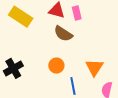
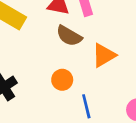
orange triangle: (94, 67) -> (104, 55), moved, turned 30

